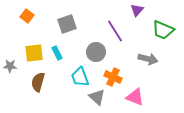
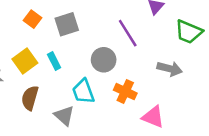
orange square: (27, 16) -> (32, 19), moved
yellow square: (34, 53) -> (25, 61), turned -30
gray triangle: (97, 97) -> (64, 116), moved

